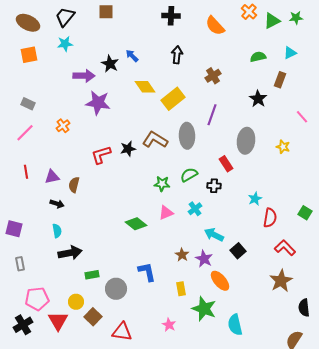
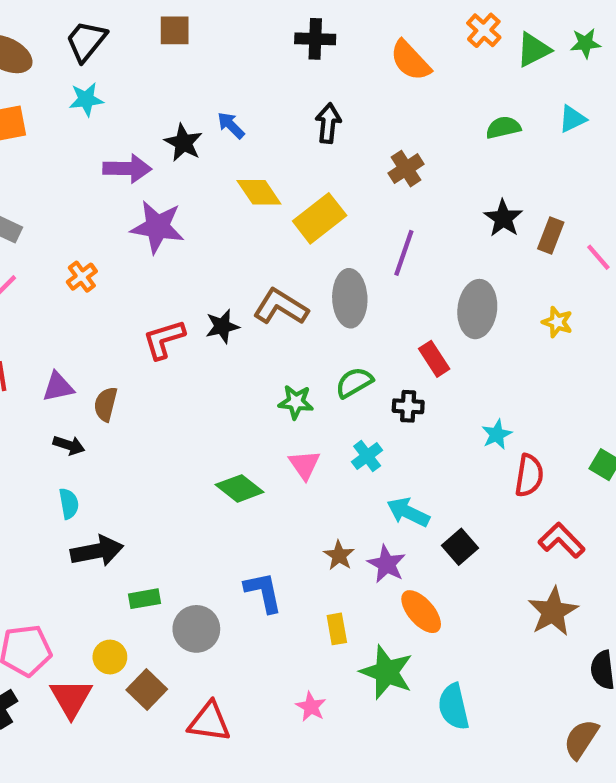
brown rectangle: (280, 80) -> (551, 236), moved
pink triangle: (166, 213) -> (304, 465), turned -42

